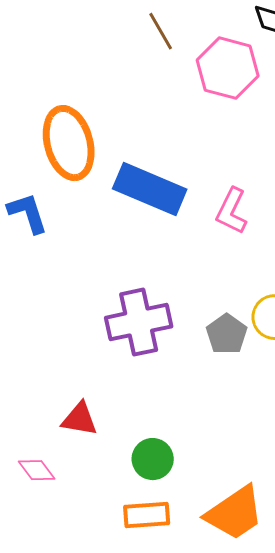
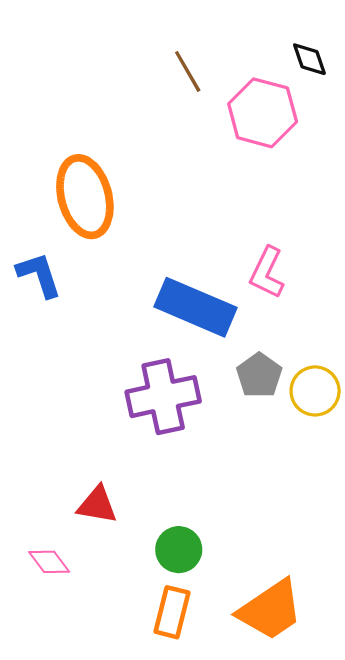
blue rectangle: (150, 189) -> (195, 307), moved
gray pentagon: (227, 334) -> (259, 375), moved
orange rectangle: (147, 515) -> (172, 612), turned -72

